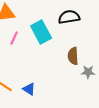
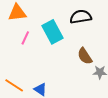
brown semicircle: (73, 56) -> (85, 56), turned -30

